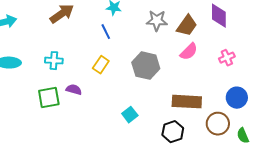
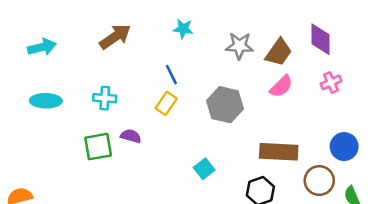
blue line: (106, 32) -> (171, 75), moved
pink cross: (227, 58) -> (331, 82), moved

